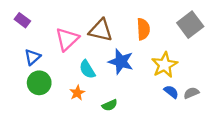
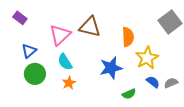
orange semicircle: (143, 29) -> (128, 37), moved
blue star: (121, 62) -> (111, 68), moved, turned -30
cyan semicircle: (87, 69) -> (65, 62), moved
green semicircle: (110, 105) -> (129, 94), moved

